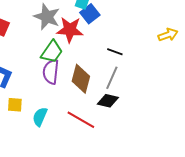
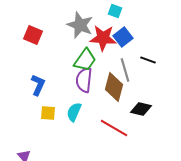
blue square: (90, 14) -> (123, 37), moved
gray line: (112, 78) -> (125, 70), moved, turned -40
cyan semicircle: (40, 117) -> (74, 112), moved

